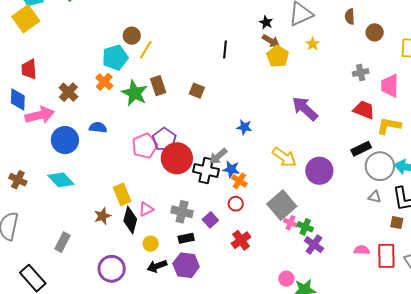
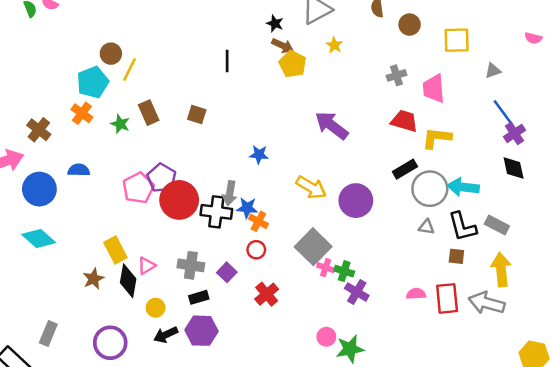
green star: (135, 93) -> (120, 124), size x0.6
gray arrow: (218, 156) -> (230, 193), turned -36
gray rectangle: (62, 242) -> (48, 333), moved

